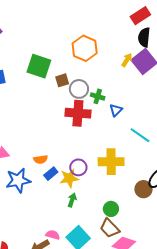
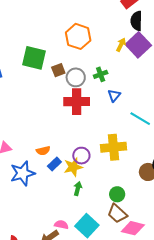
green cross: (98, 96) -> (101, 74), moved, turned -32

